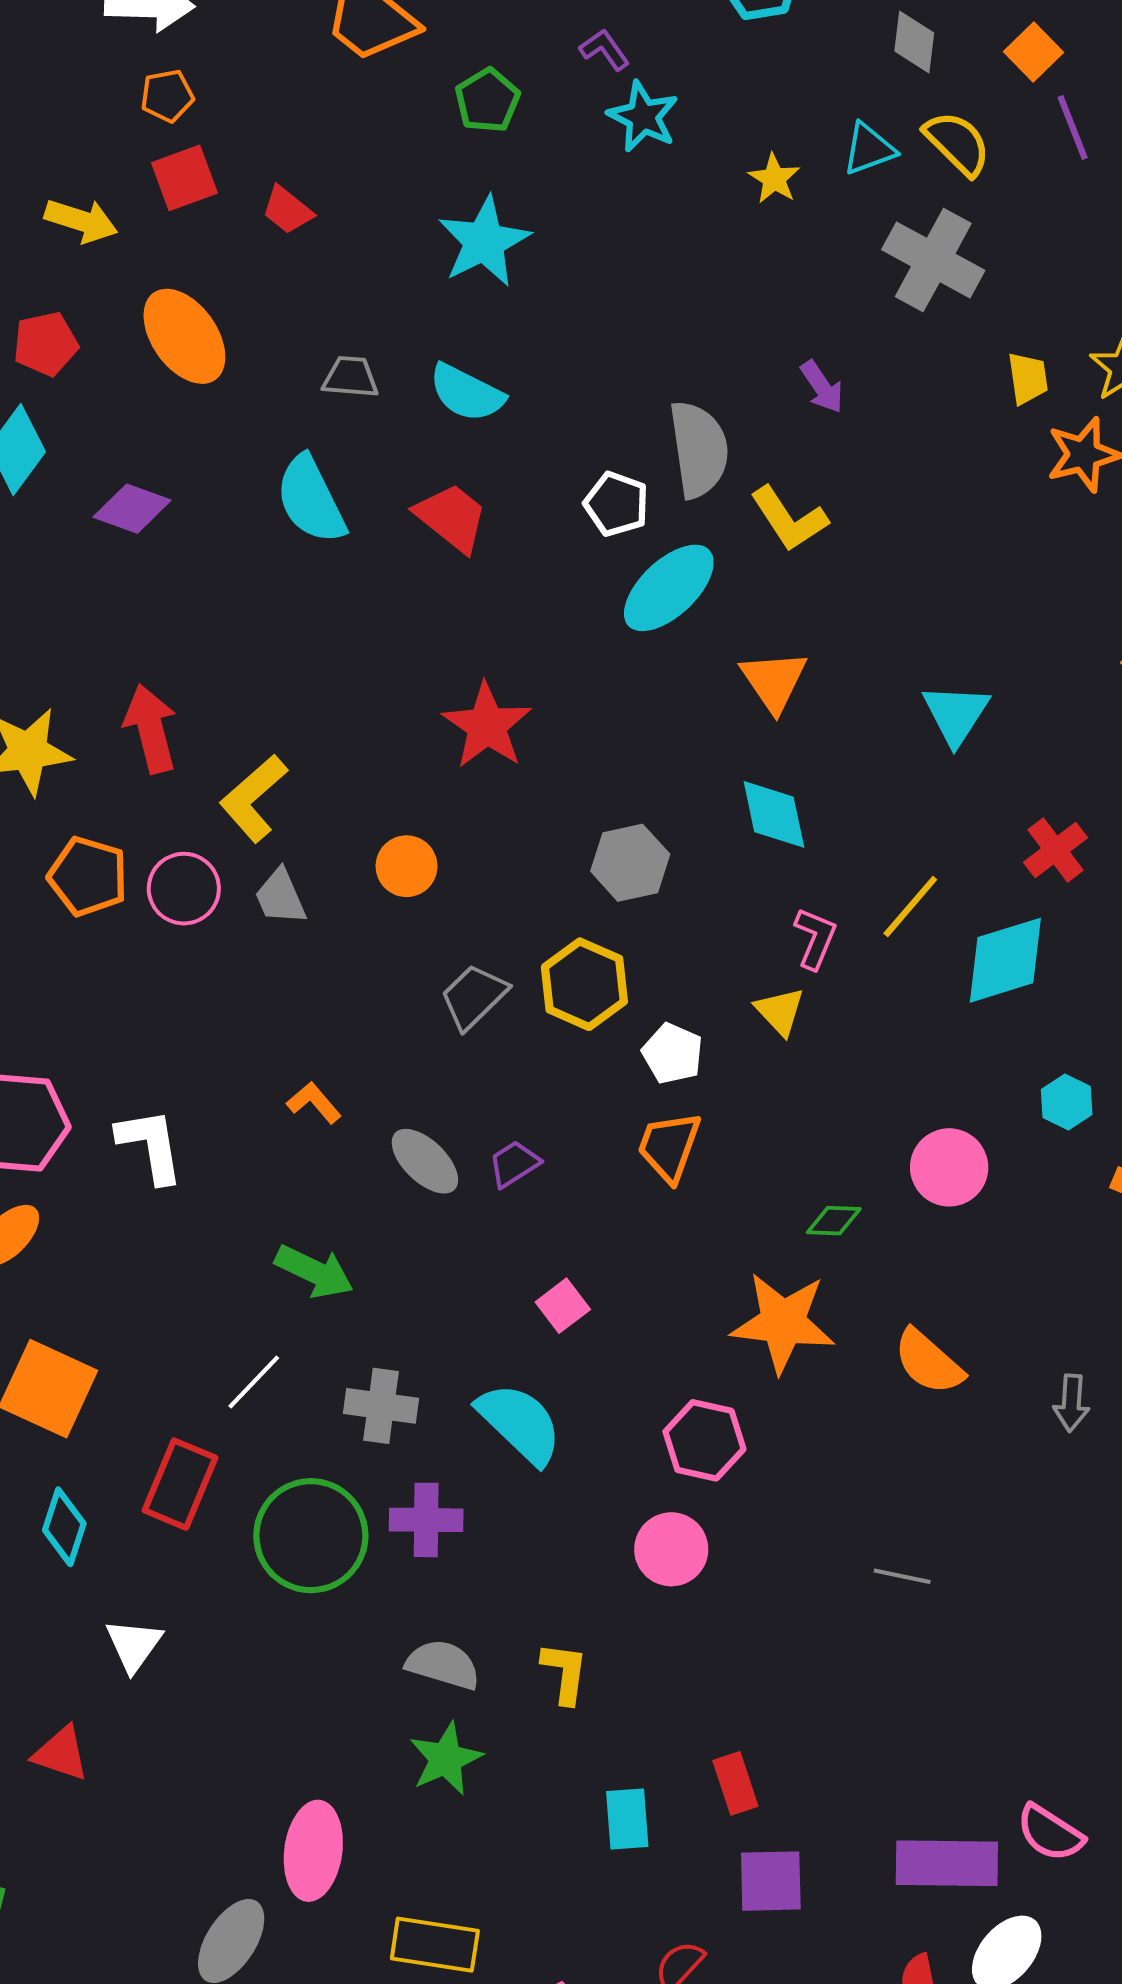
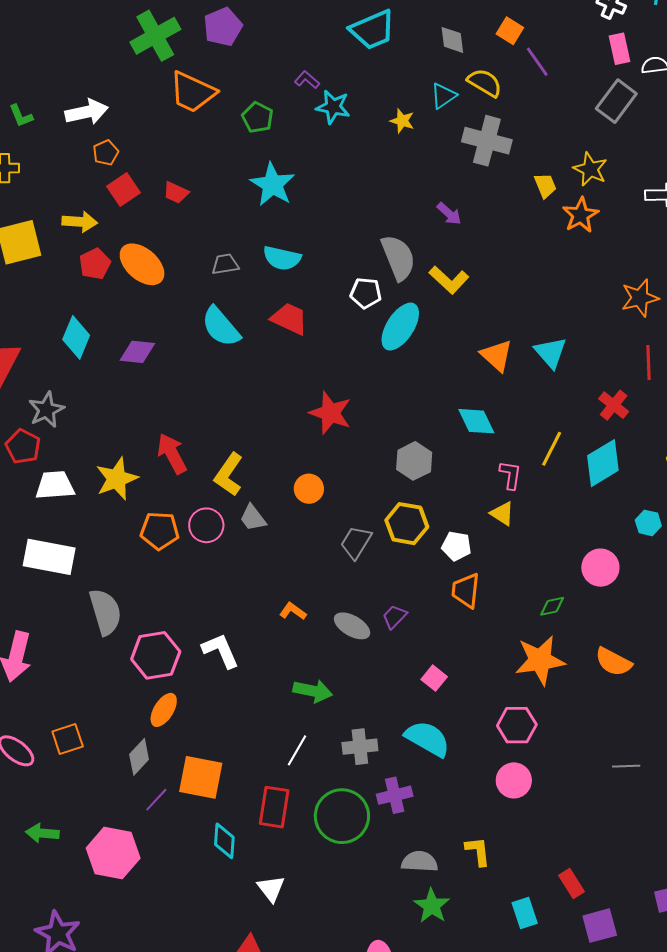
red pentagon: (46, 344) -> (95, 264), moved
orange triangle: (774, 681) -> (497, 356), moved

